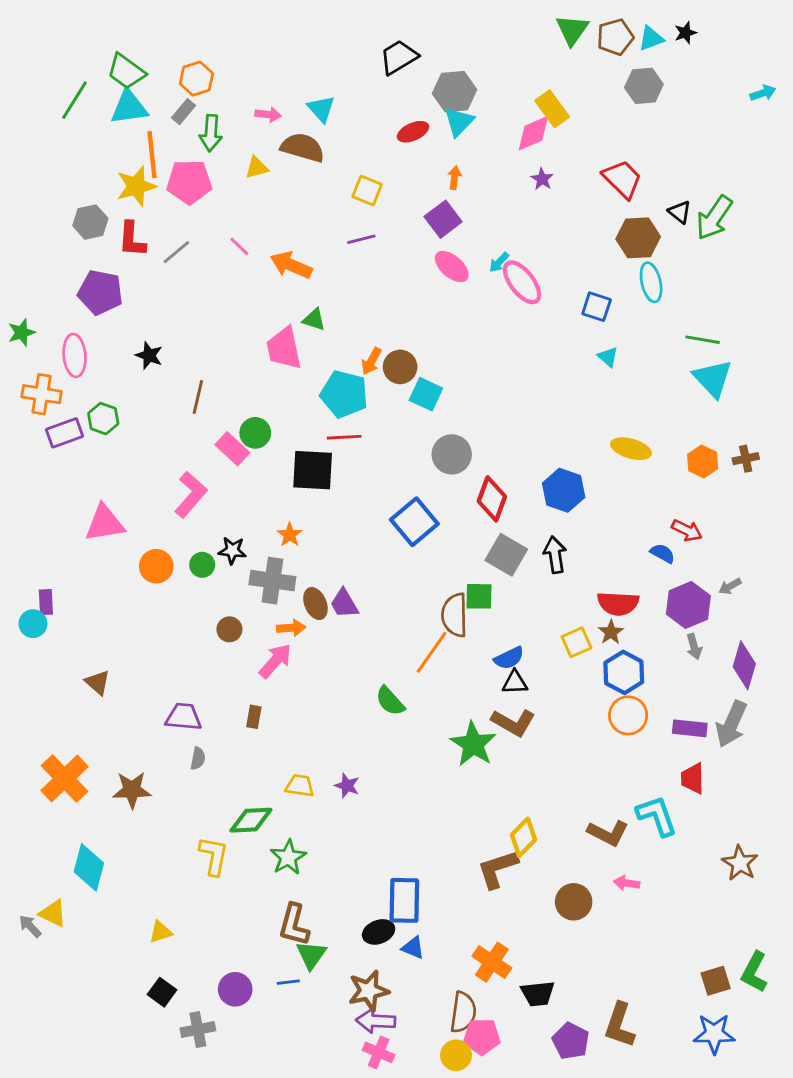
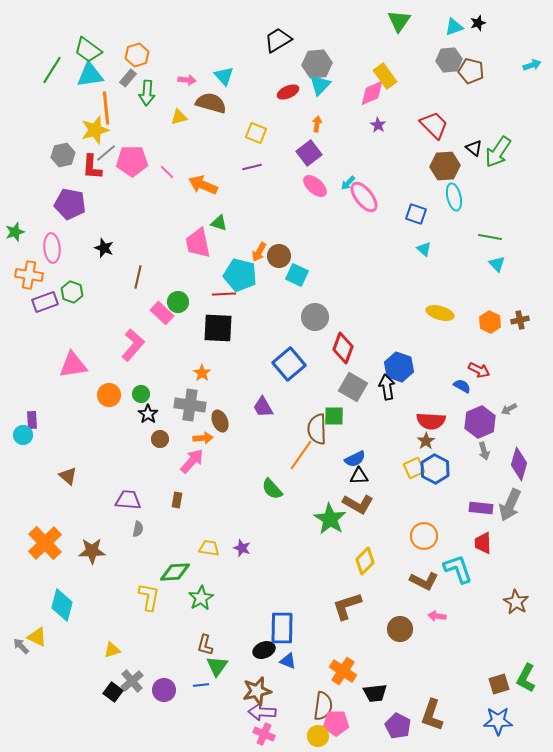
brown pentagon: (615, 37) -> (471, 71), moved, turned 30
pink pentagon: (189, 182) -> (132, 161), moved
gray line: (176, 252) -> (106, 153), moved
cyan triangle: (713, 378) -> (497, 264), size x0.6
red line: (344, 437) -> (224, 294), moved
blue hexagon: (564, 490) -> (399, 367), moved
black star: (232, 550) -> (148, 414), moved, turned 30
purple trapezoid: (344, 604) -> (263, 407), moved
yellow square: (576, 642) -> (414, 468), moved
orange circle: (628, 715) -> (424, 536), moved
yellow diamond: (523, 837) -> (365, 561), moved
brown L-shape: (294, 925) -> (205, 645), size x0.7
gray cross: (198, 1029) -> (132, 681), moved, turned -30

